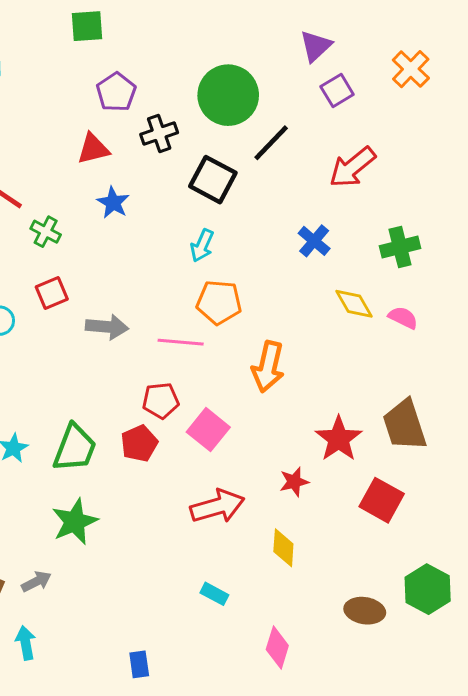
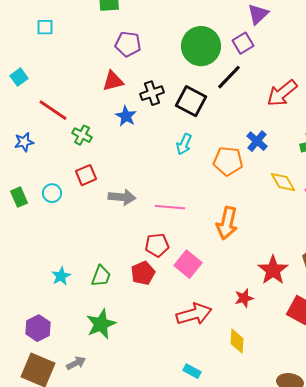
purple square: (337, 91) -> (243, 43), moved
purple pentagon: (116, 92) -> (128, 44), turned -30
black cross: (159, 133) -> (152, 93), moved
orange pentagon: (219, 302) -> (228, 161), moved
green trapezoid: (75, 448) -> (101, 276), size x0.7

